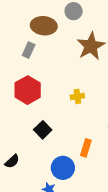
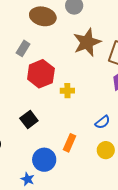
gray rectangle: (29, 50) -> (23, 48), moved
red hexagon: (28, 90) -> (41, 74), moved

